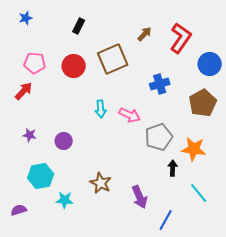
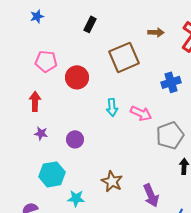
brown arrow: (145, 34) -> (156, 32), turned 49
red circle: (74, 66) -> (77, 77), moved
red arrow: (24, 91) -> (35, 101), moved, turned -42

